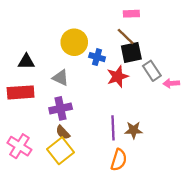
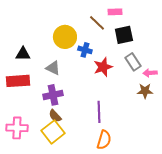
brown line: (126, 37) -> (97, 23), moved
black square: (131, 53) -> (124, 35), moved
brown star: (134, 130) -> (145, 91), moved
pink cross: (19, 146) -> (17, 128), turned -30

